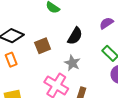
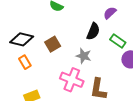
black semicircle: (75, 36) -> (93, 31), moved

